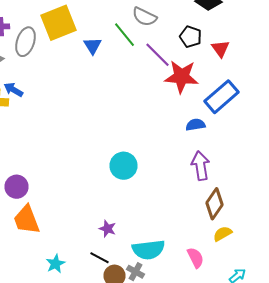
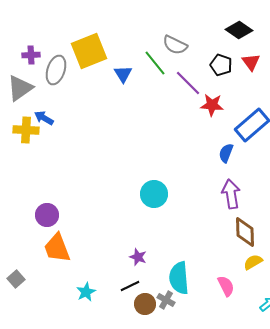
red triangle: (220, 49) -> (251, 62), moved
red star: (182, 77) -> (212, 105), size x0.7
blue semicircle: (196, 125) -> (226, 153), turned -60
brown diamond: (214, 204) -> (245, 232), turned -36
cyan semicircle: (148, 250) -> (179, 278), turned 92
black line: (100, 258) -> (130, 286), turned -54

